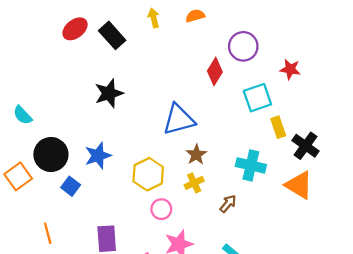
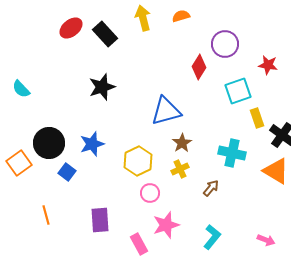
yellow arrow: (154, 18) -> (143, 18), size x1.4
cyan semicircle: (23, 115) -> (21, 89), moved

